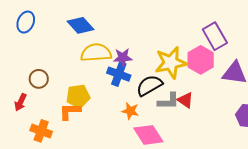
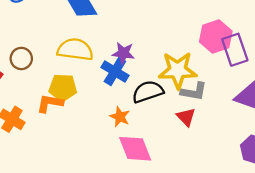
yellow semicircle: (96, 53) -> (75, 50), moved
pink hexagon: (201, 60) -> (216, 36), moved
gray L-shape: (168, 101) -> (194, 92), moved

